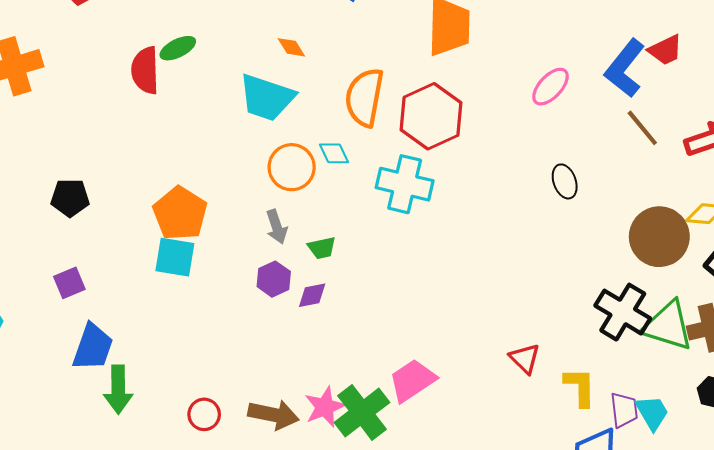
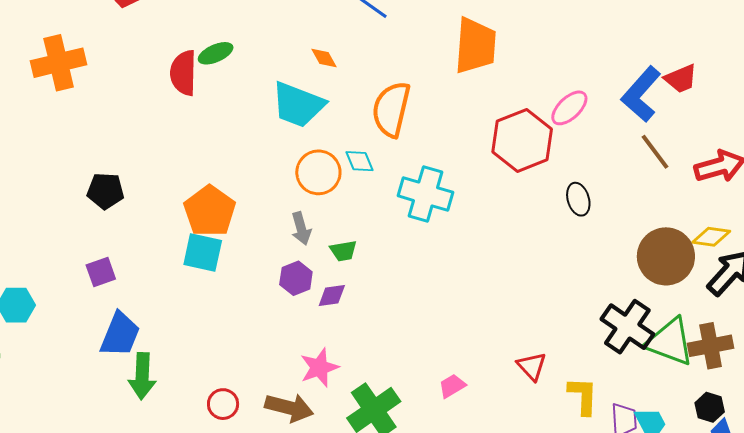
red hexagon: (431, 116) -> (522, 140), moved
pink trapezoid: (412, 380) -> (452, 386), moved, size x0.6
pink star: (325, 407) -> (319, 368), moved

